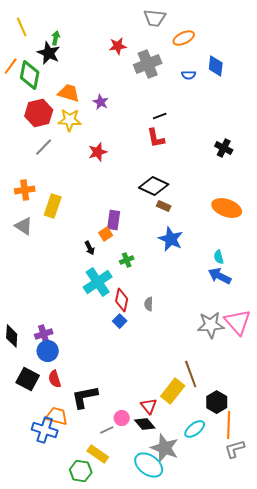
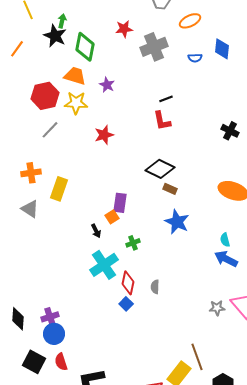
green diamond: (30, 75) -> (85, 47), moved
gray star: (211, 325) -> (217, 308), size x0.6

